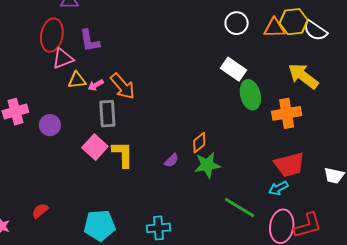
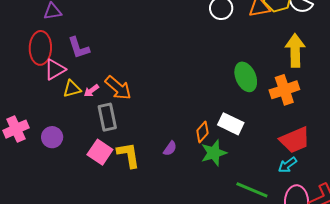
white rectangle: (234, 69) -> (231, 124), moved
yellow arrow: (303, 76) -> (295, 50), turned 60
purple semicircle: (171, 160) -> (170, 149), moved

